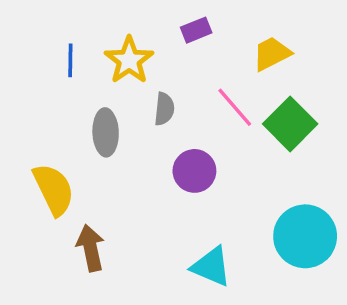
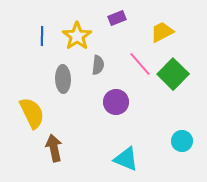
cyan circle: (305, 236) -> (182, 141), size x0.6

